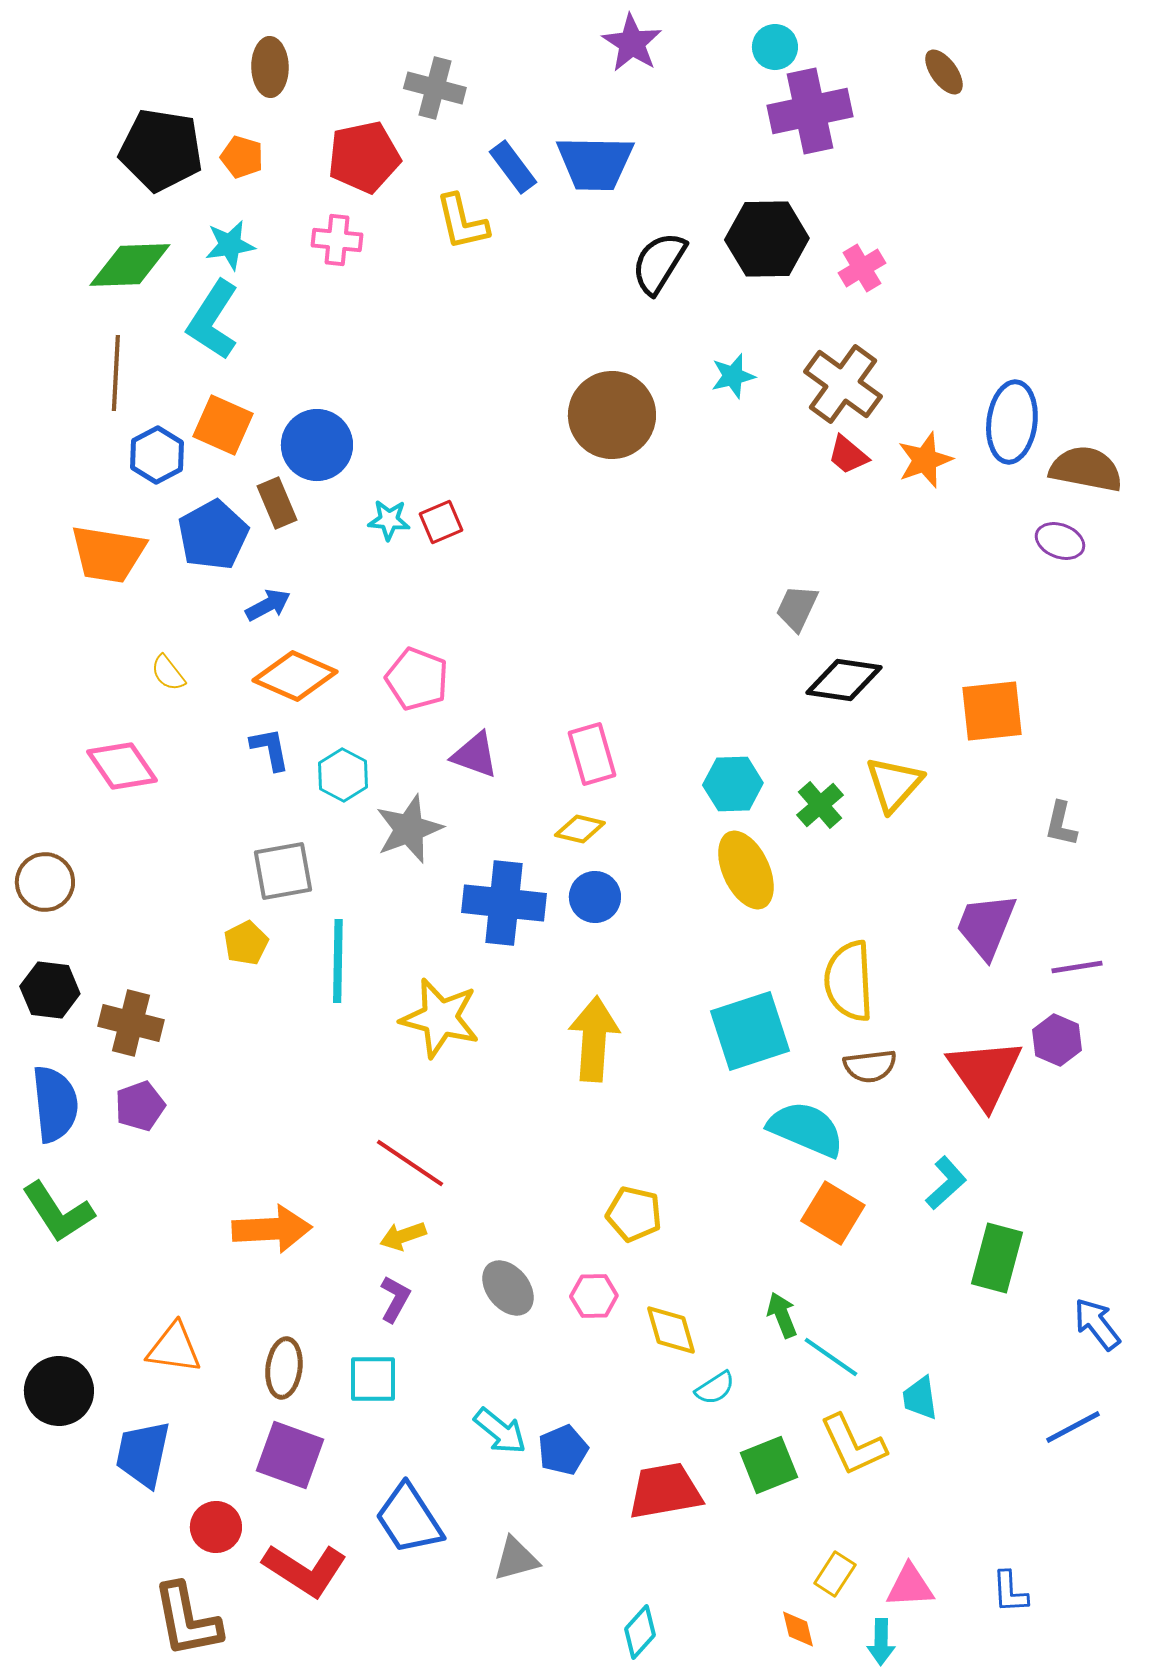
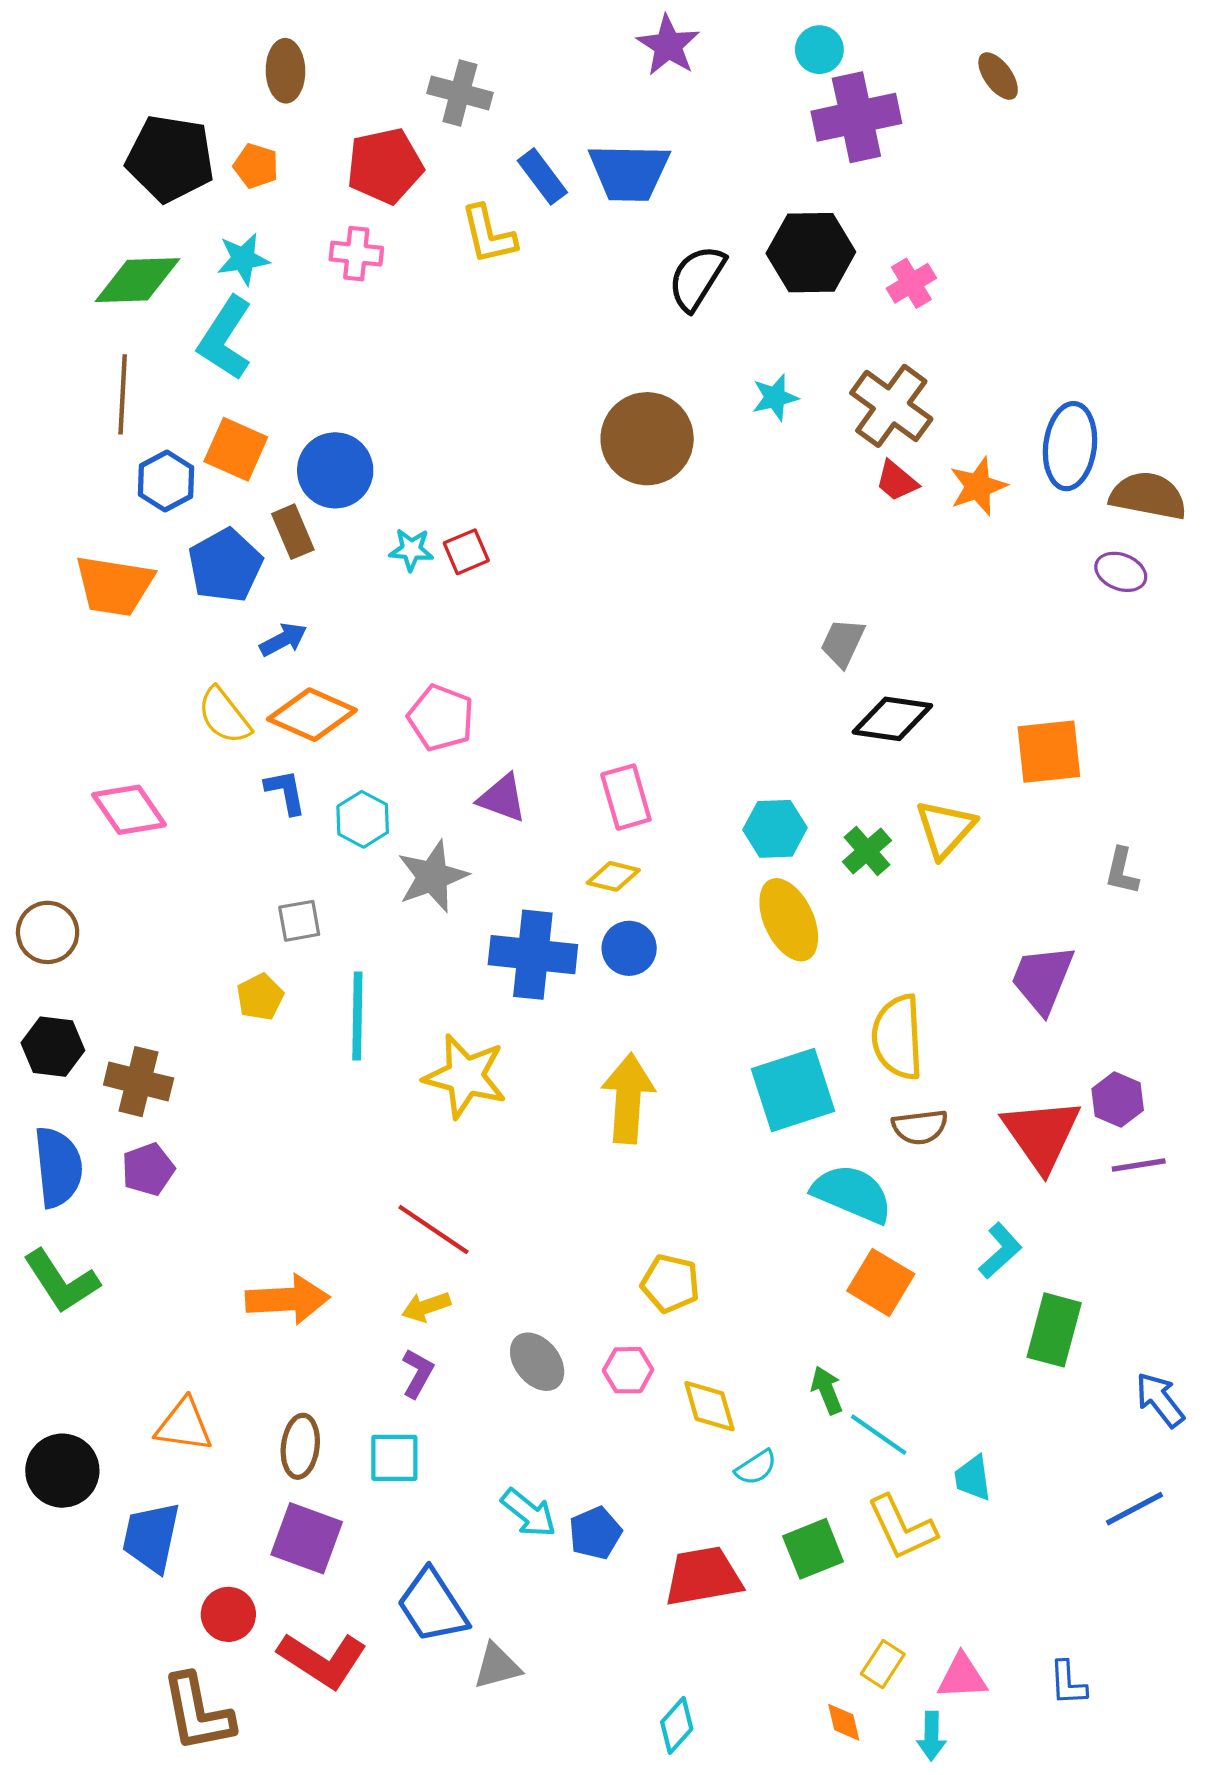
yellow semicircle: (168, 673) -> (224, 716), moved, size x1.5
gray square: (283, 871) -> (299, 921), size x0.7
purple line: (1077, 967) -> (1139, 1165), moved
gray triangle: (516, 1559) -> (497, 1666), moved

